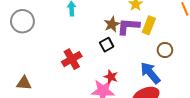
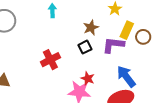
purple L-shape: (128, 26) -> (113, 45), moved
brown circle: (165, 50) -> (143, 37), moved

